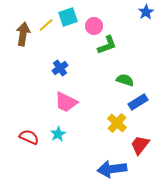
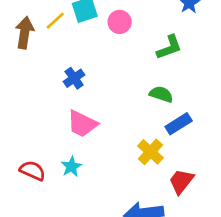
green L-shape: (107, 45) -> (169, 47), moved

